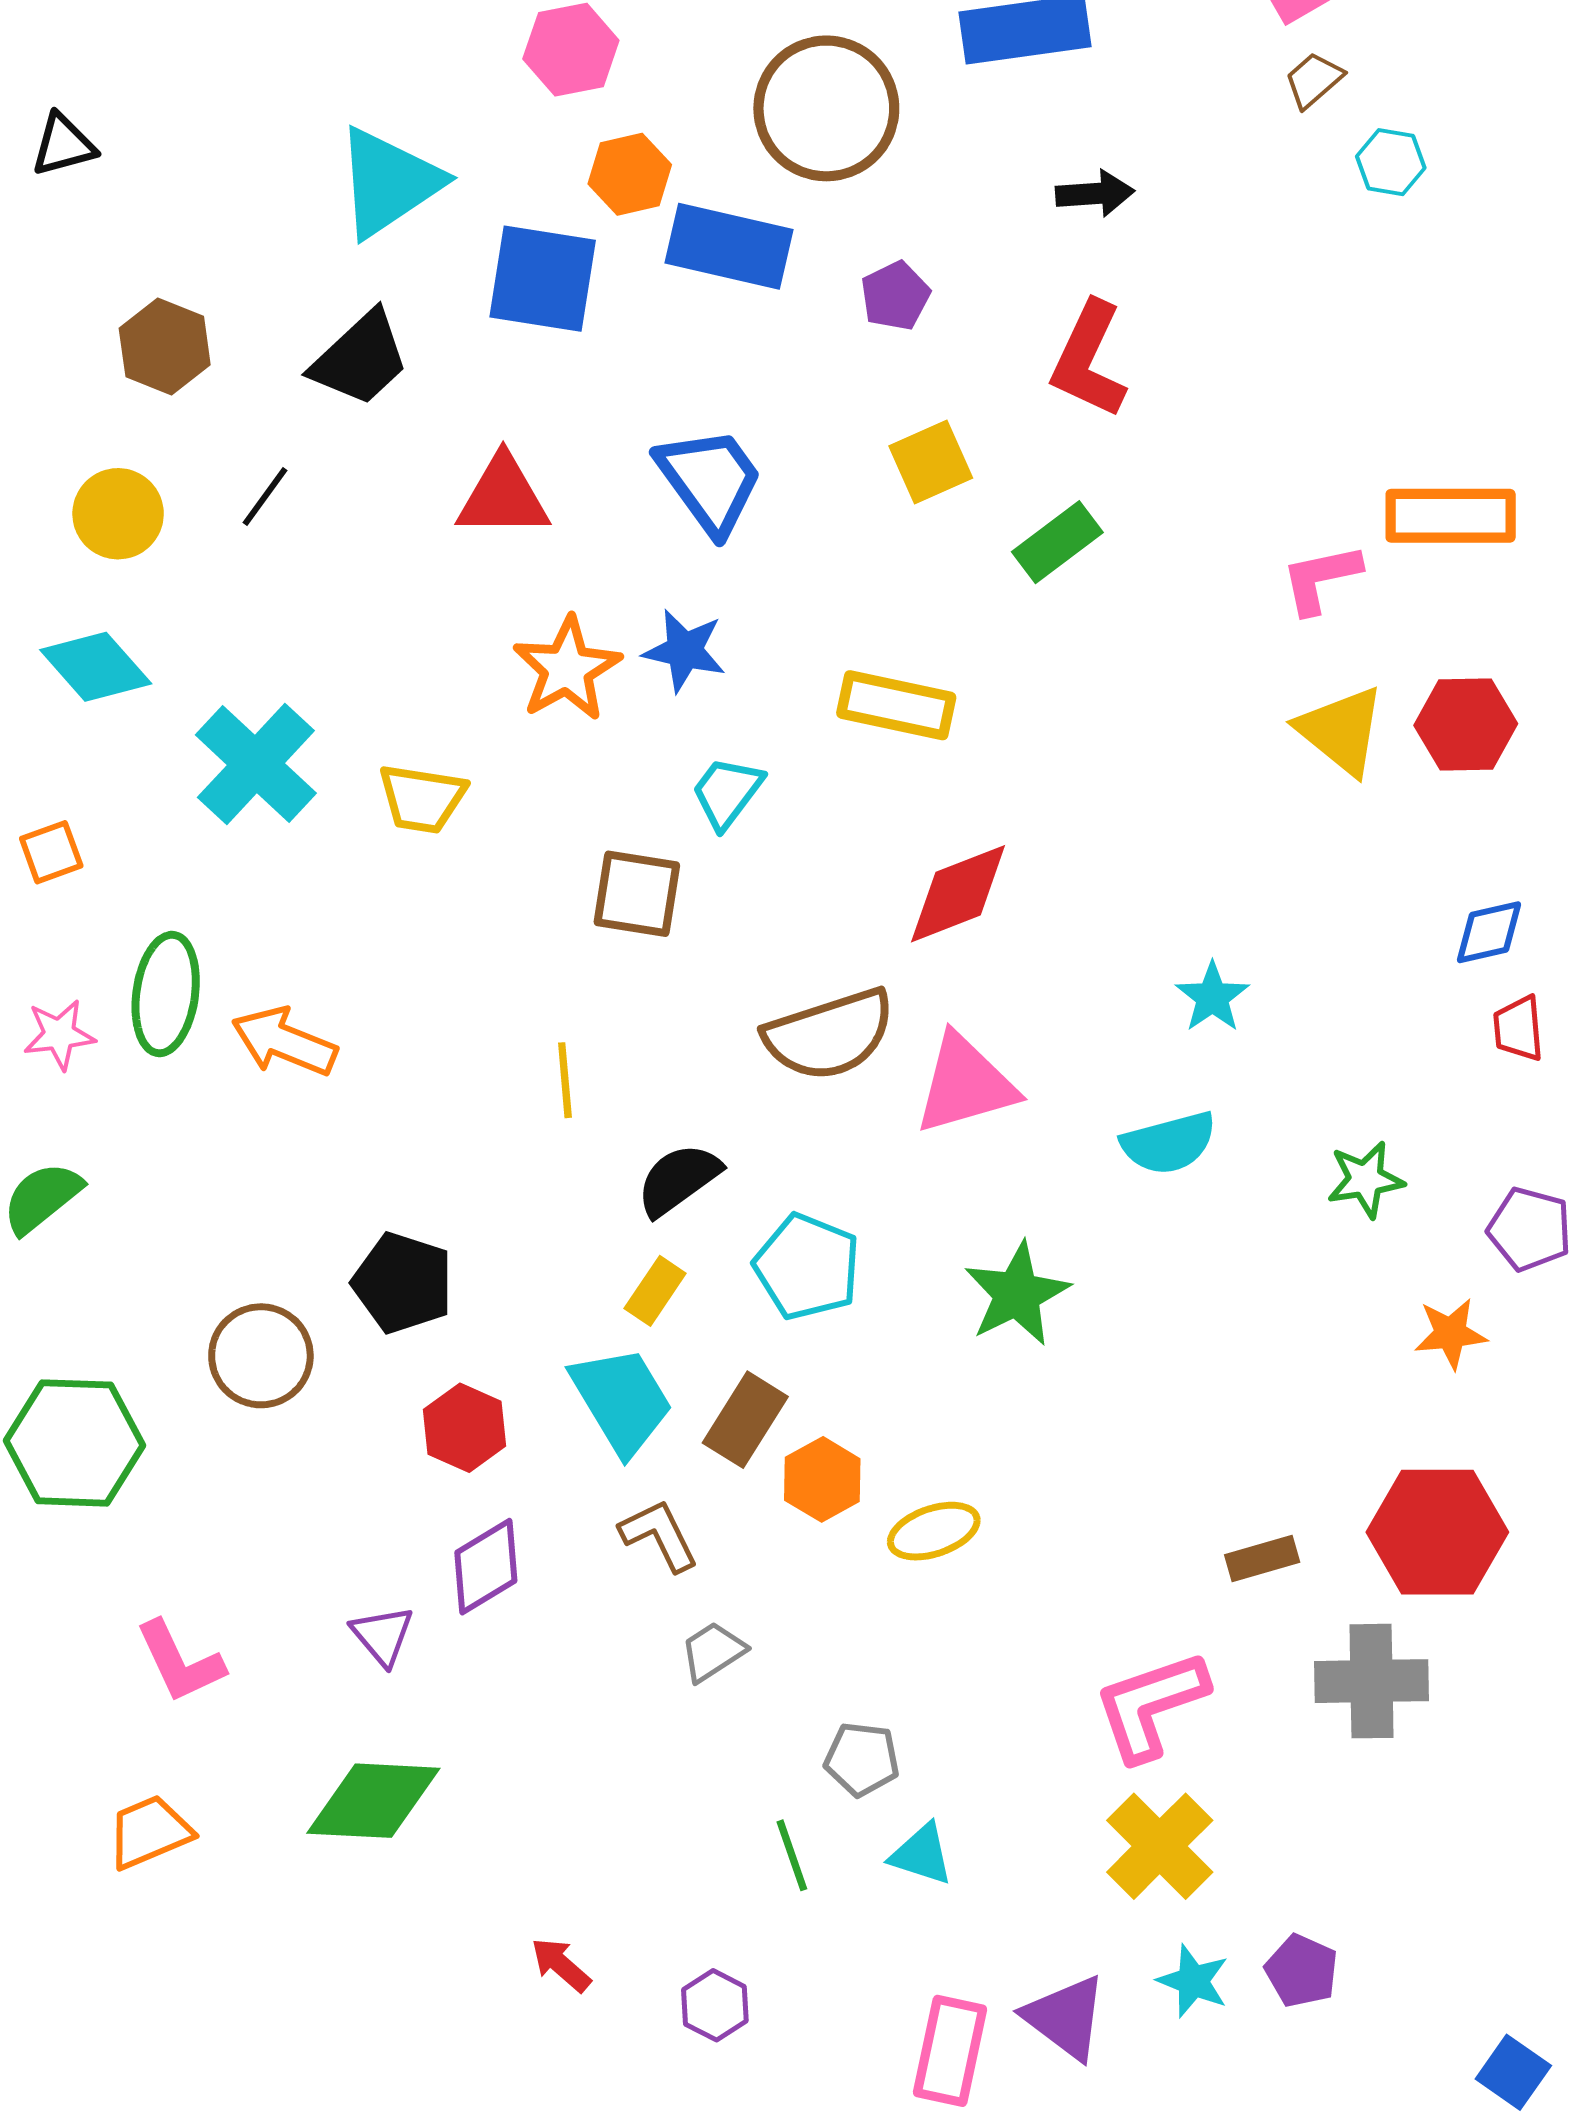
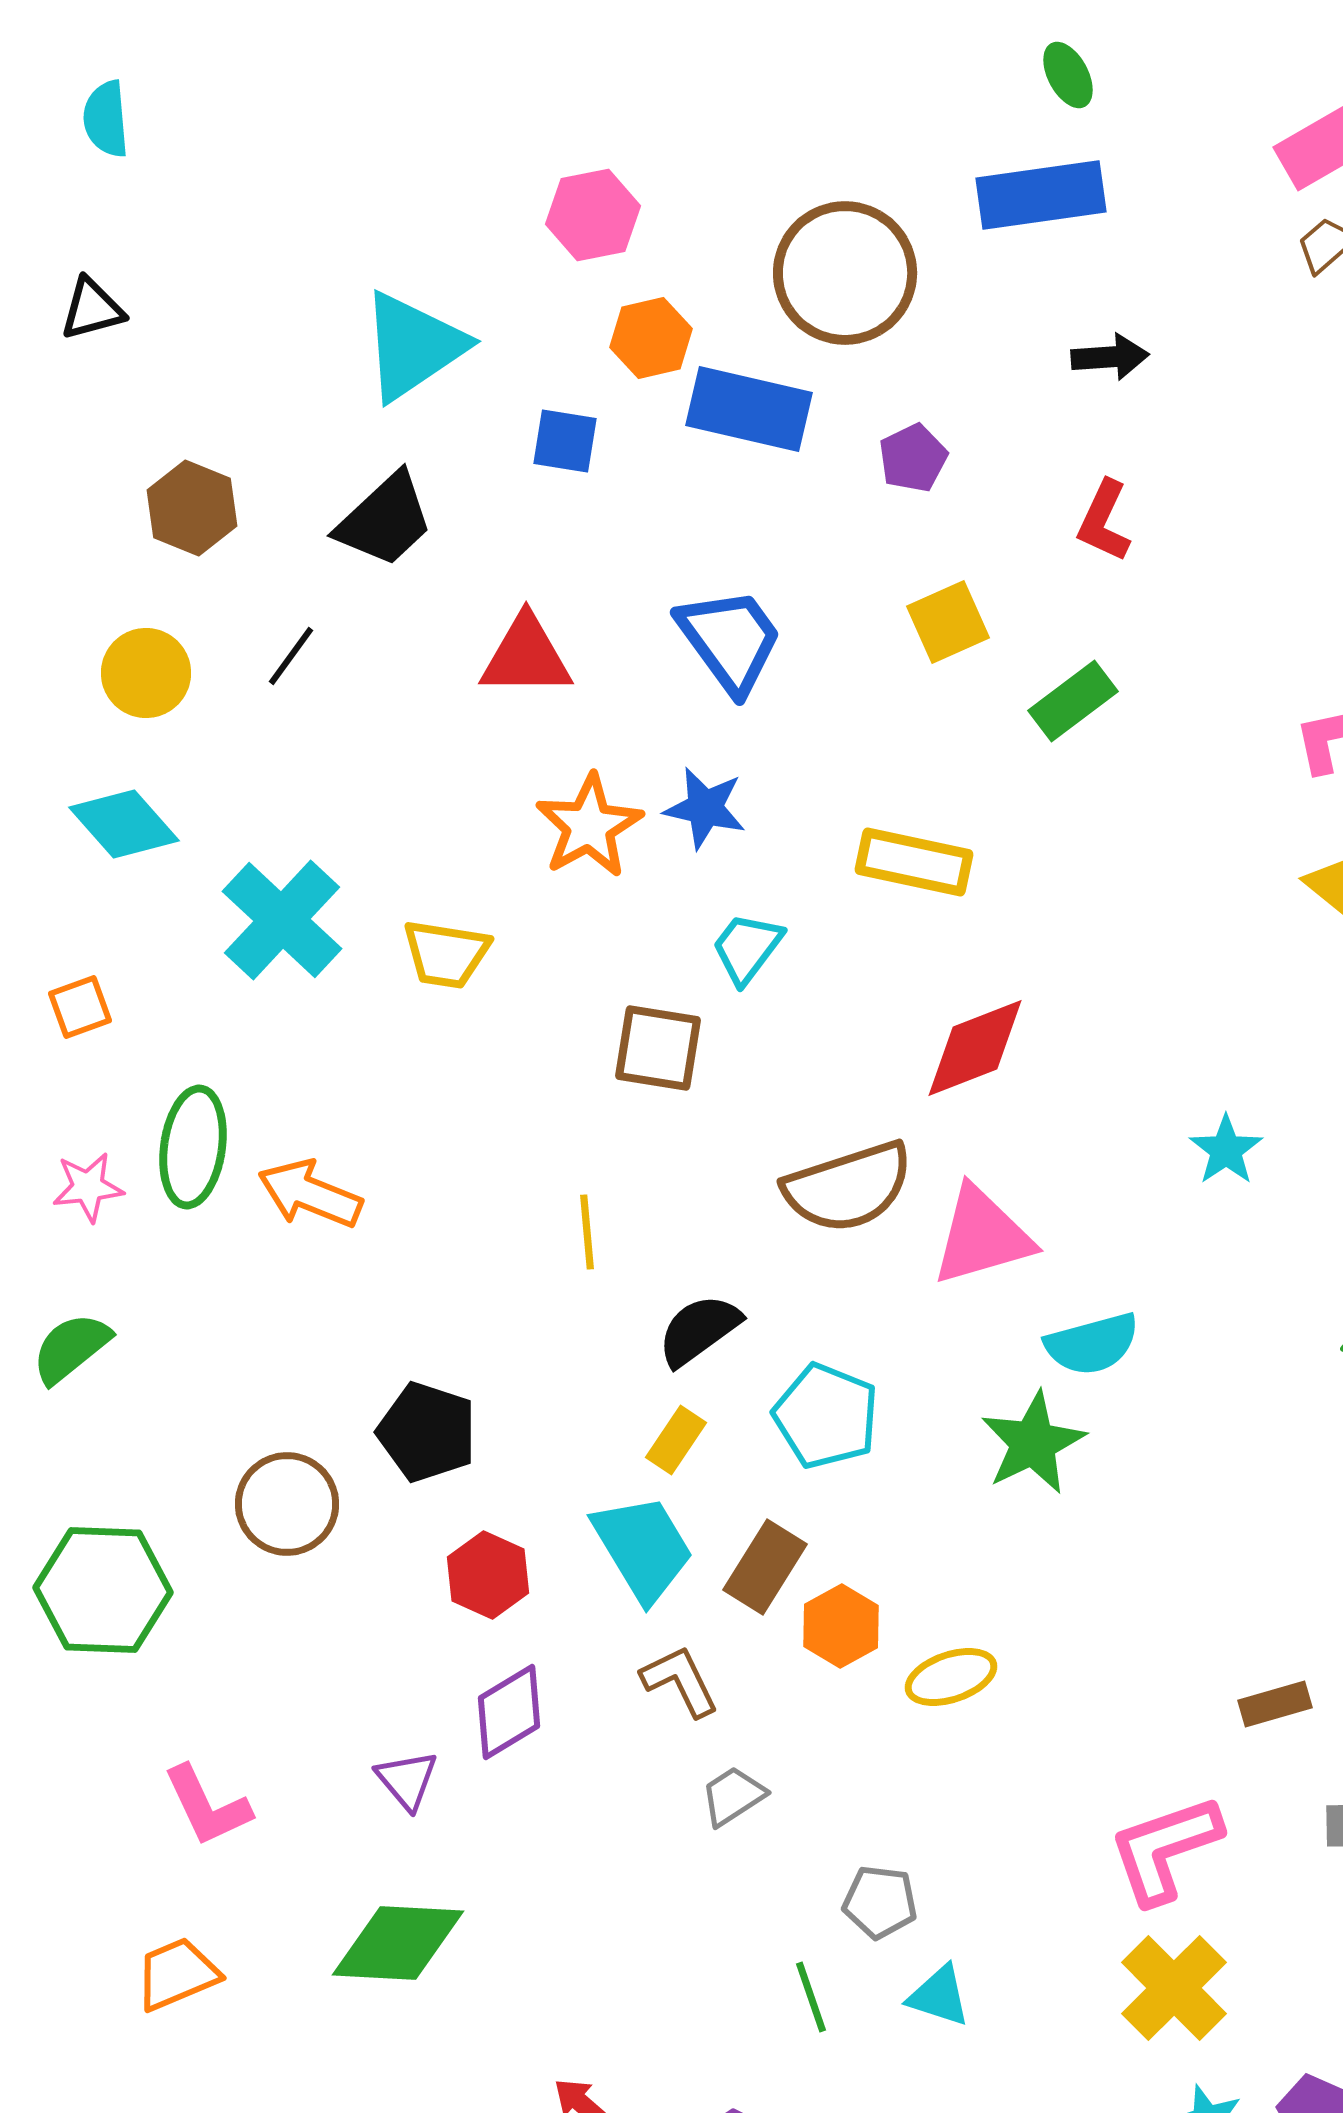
blue square: (543, 279) -> (565, 441), size x0.6
red L-shape: (1089, 360) -> (1104, 521), size x0.7
cyan semicircle: (1169, 1143) -> (1092, 1344), moved

